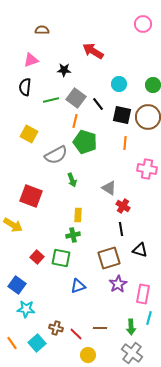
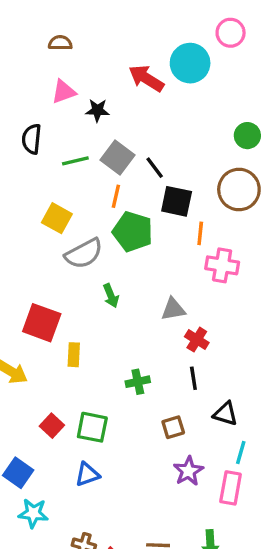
pink triangle: (31, 60) -> (64, 92), moved
cyan circle: (119, 84) -> (190, 63), moved, size x1.5
black square: (122, 115) -> (177, 201), moved
yellow square: (29, 134) -> (57, 218), moved
pink cross: (147, 169) -> (222, 265), moved
gray triangle: (109, 188) -> (173, 309), turned -42
yellow rectangle: (78, 215) -> (74, 355), moved
green cross: (73, 235) -> (138, 382), moved
brown square: (109, 258) -> (173, 427), size x0.6
blue triangle: (78, 286) -> (87, 474), moved
cyan line: (149, 318) -> (241, 453), moved

